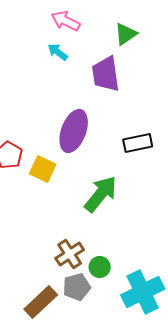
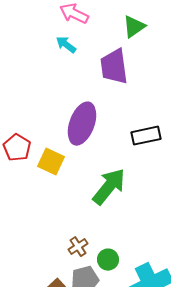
brown cross: (70, 254) -> (78, 247), size x0.7

